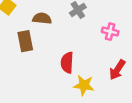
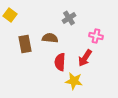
brown semicircle: (42, 18) -> (50, 38), moved
red arrow: (117, 70) -> (85, 58), moved

